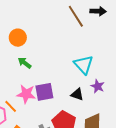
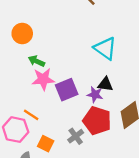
purple star: (98, 86) -> (95, 94), moved
pink star: (26, 94) -> (43, 79), moved

